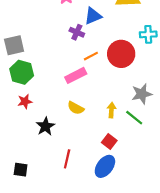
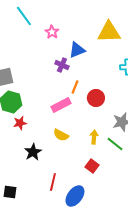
red circle: (121, 54) -> (96, 98), moved, size x0.7
orange line: (91, 56) -> (75, 87), turned -40
red star: (25, 101) -> (20, 123), moved
blue ellipse: (105, 166) -> (75, 196), moved

